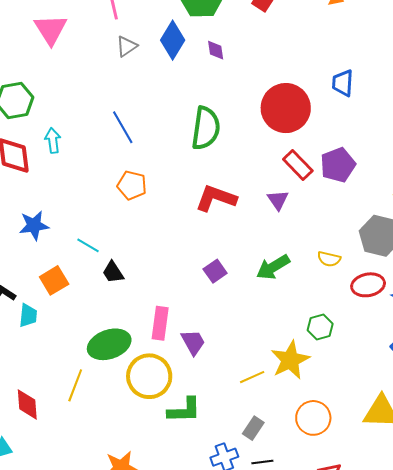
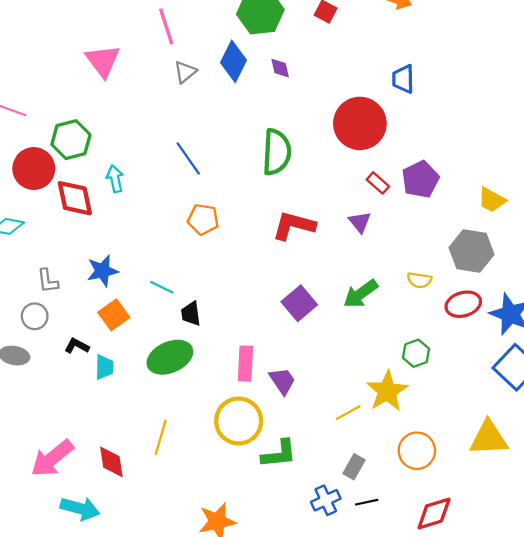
blue trapezoid: (343, 83) -> (403, 79), moved
red rectangle: (298, 165) -> (378, 183), size x0.7
purple square: (215, 271) -> (299, 303), size x1.4
black trapezoid: (113, 272) -> (191, 314), turned 30
orange square: (54, 280) -> (114, 315), moved
green ellipse: (109, 344) -> (170, 357), moved

